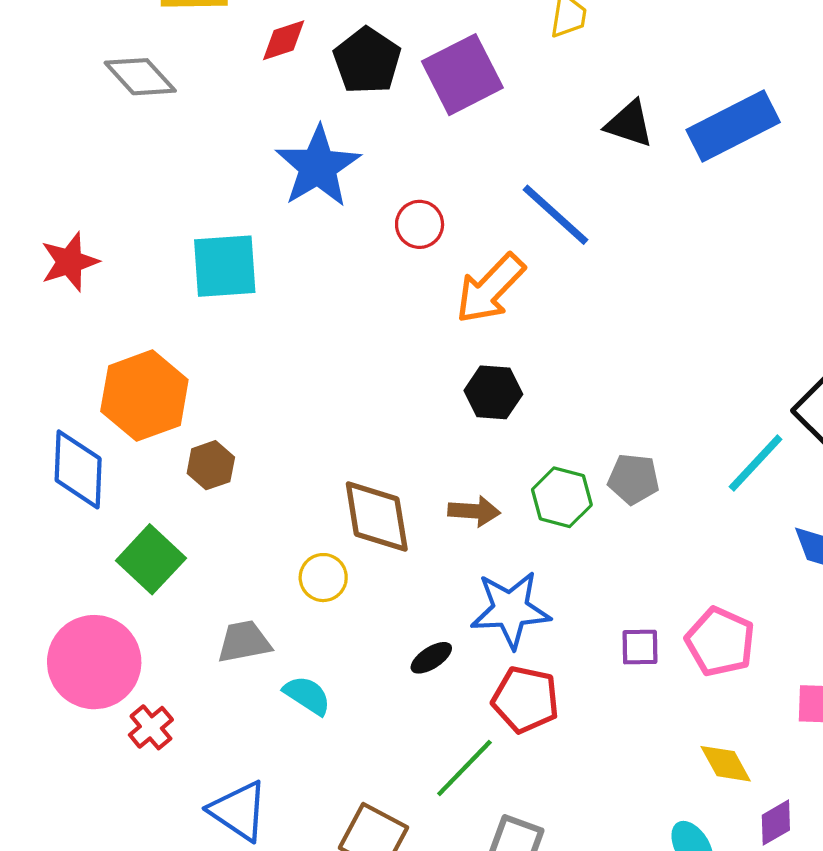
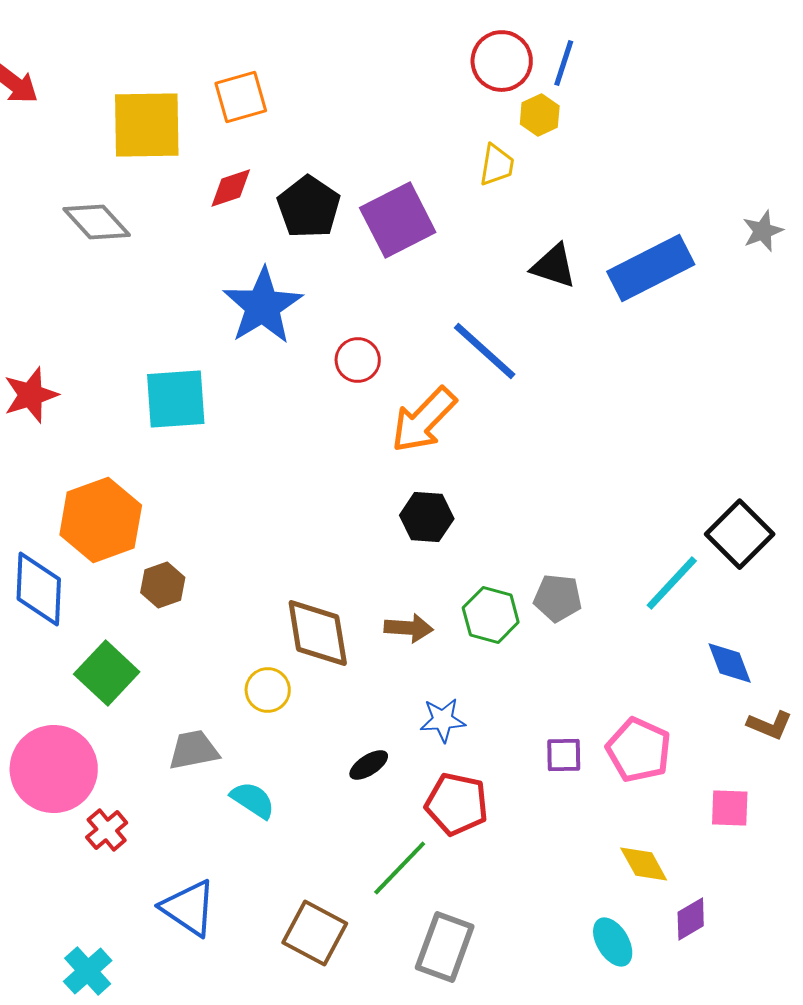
blue star: (510, 610) -> (443, 720), size x0.6

